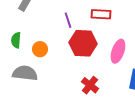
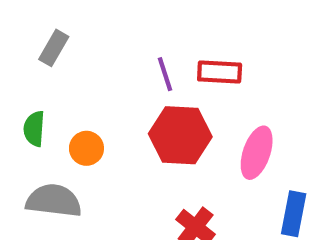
purple line: (68, 20) -> (165, 74), moved

